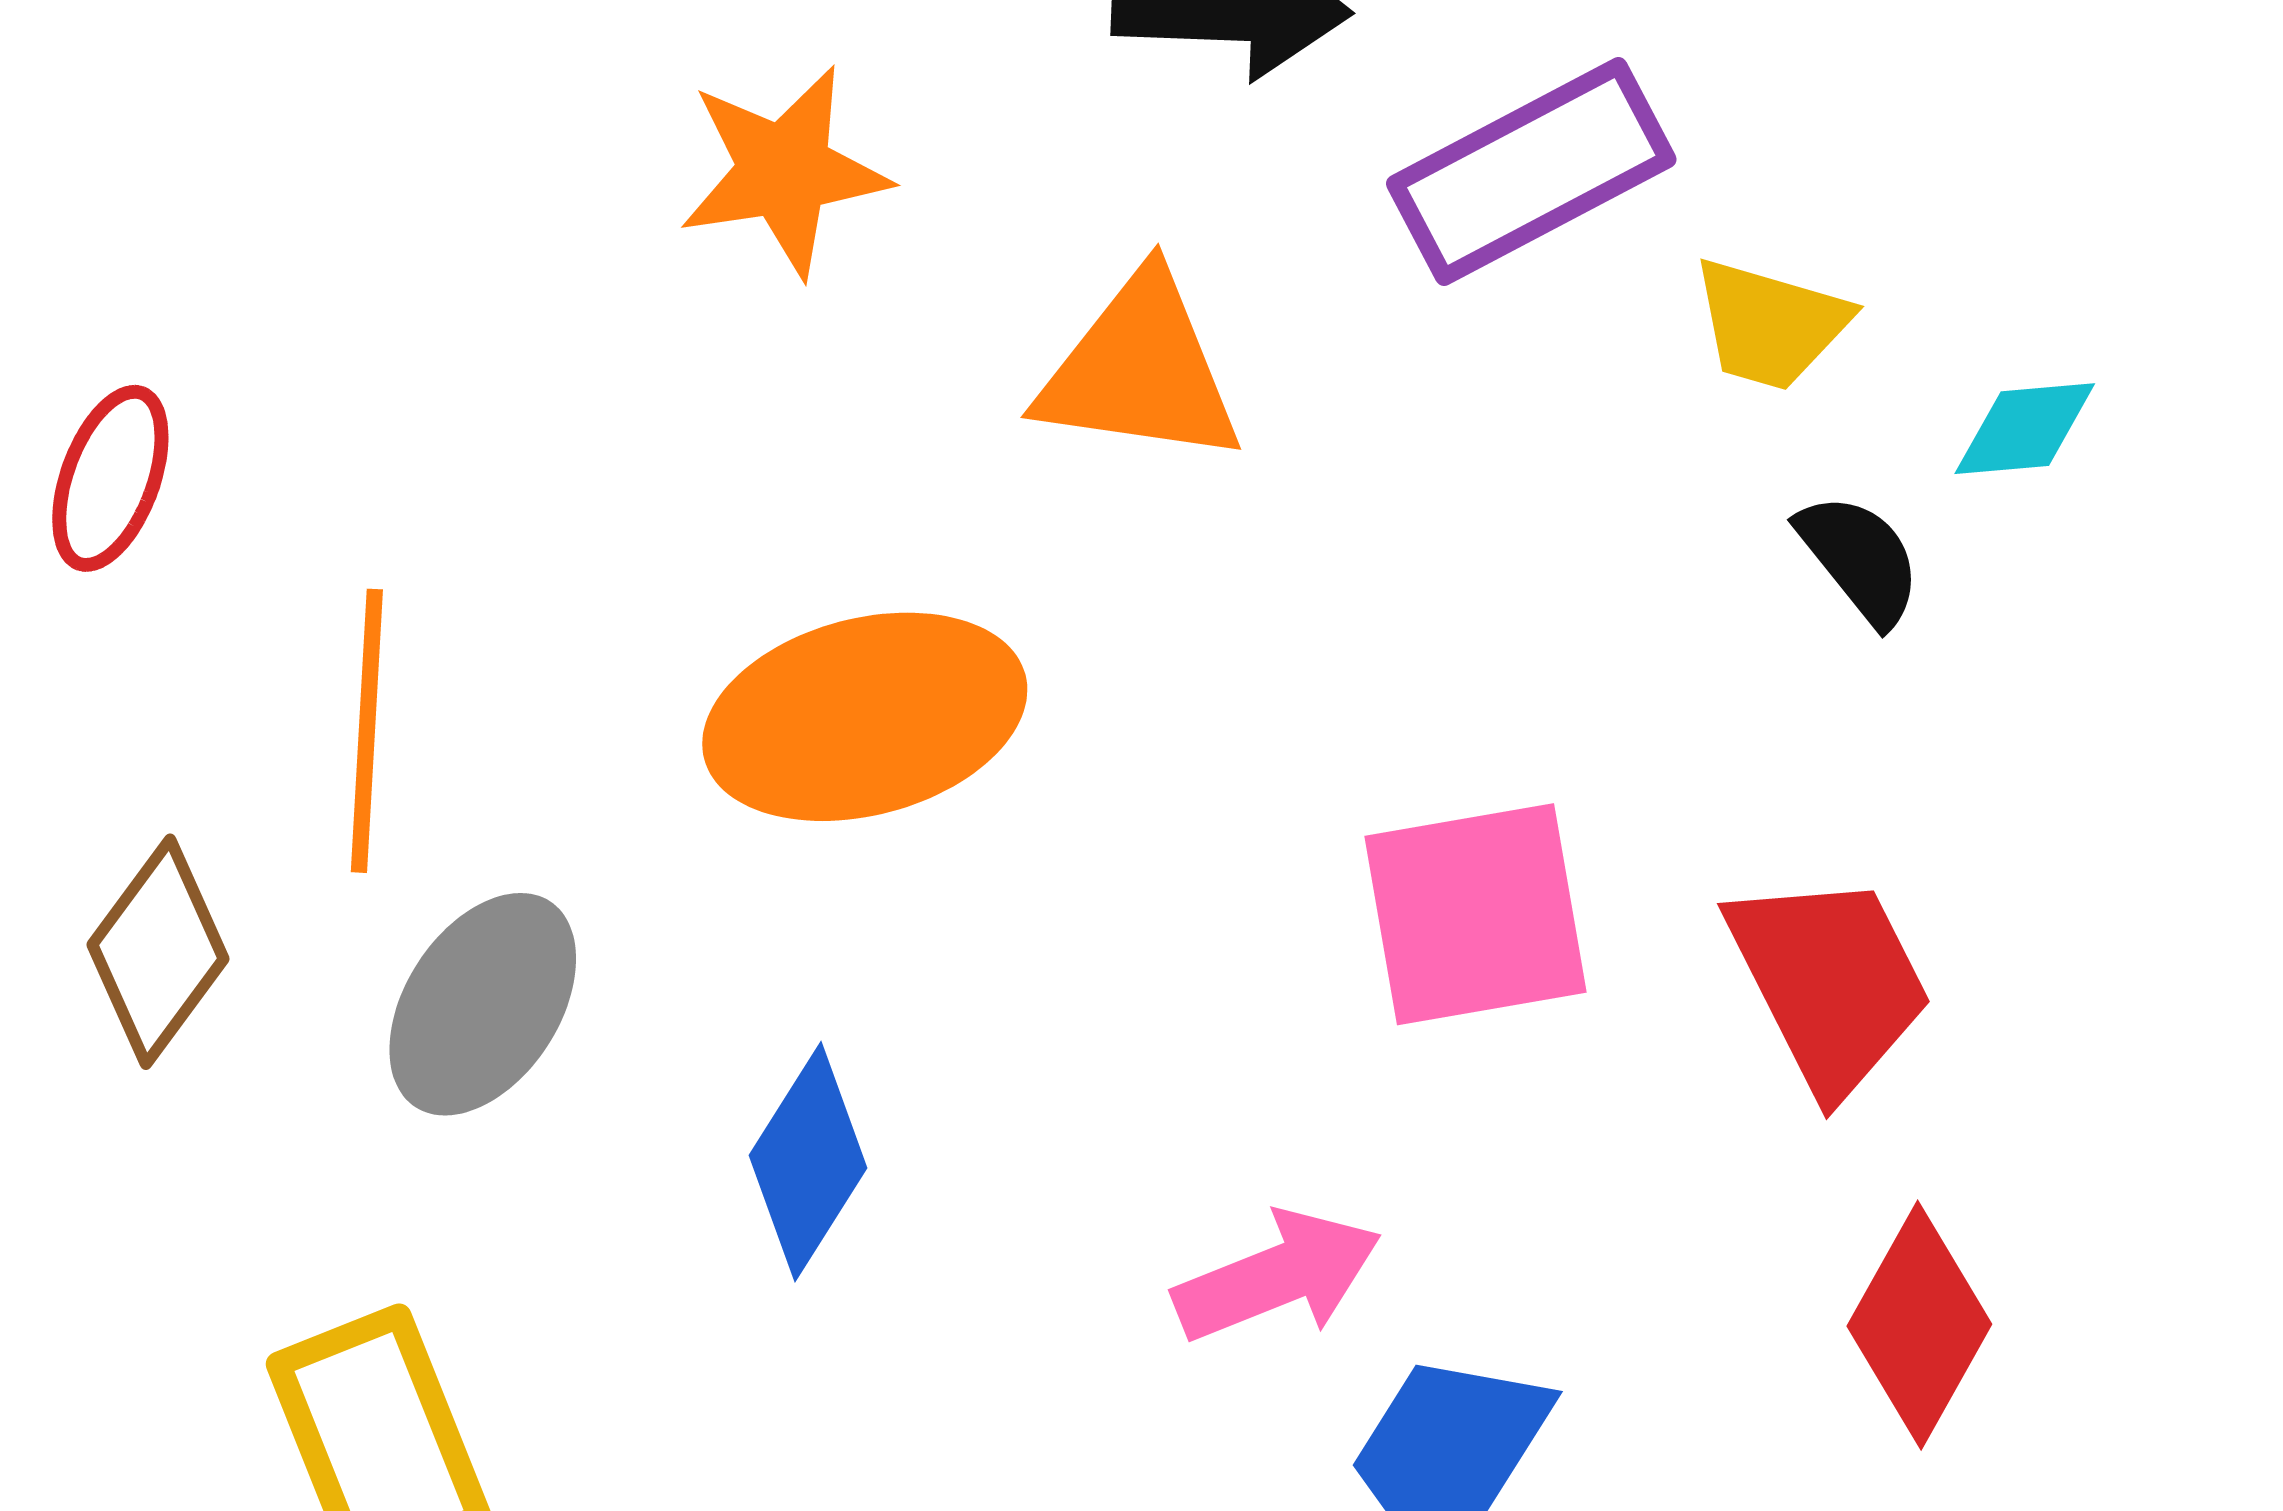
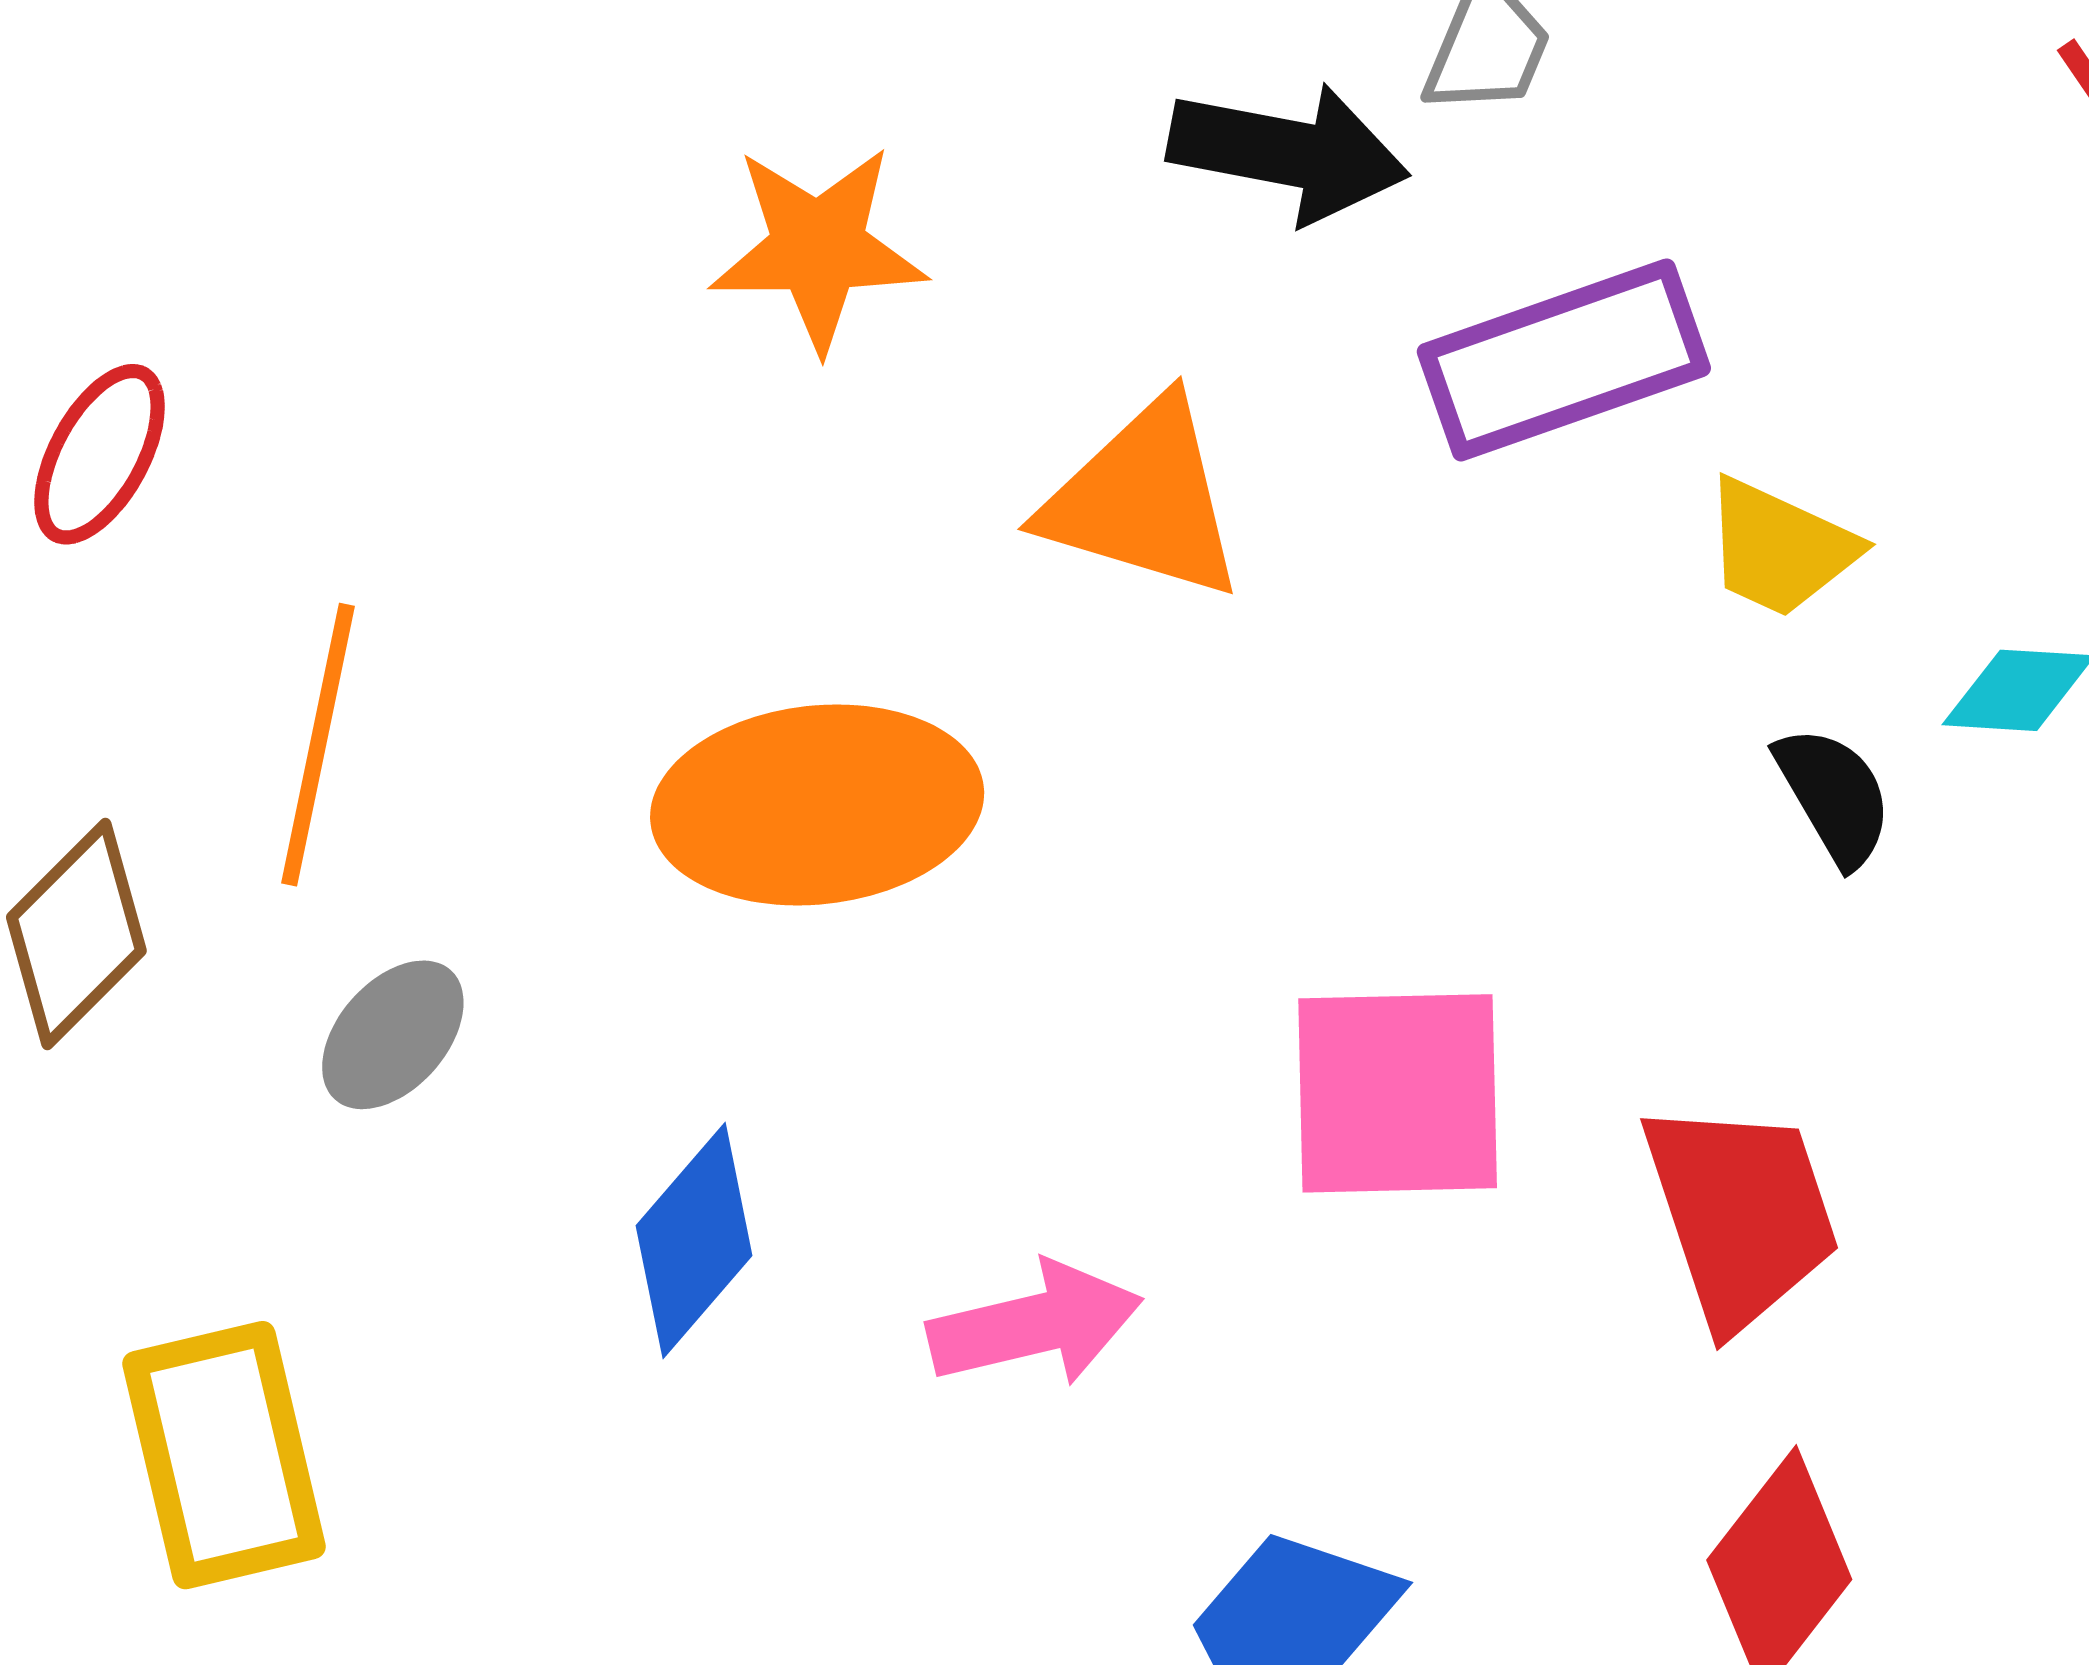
gray ellipse: (483, 1004) -> (393, 1035), size x0.7
pink arrow: (1278, 1276) -> (1035, 1324), moved

